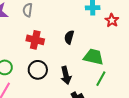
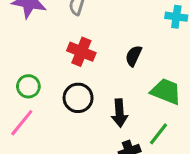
green line: (101, 79) -> (159, 134), moved

